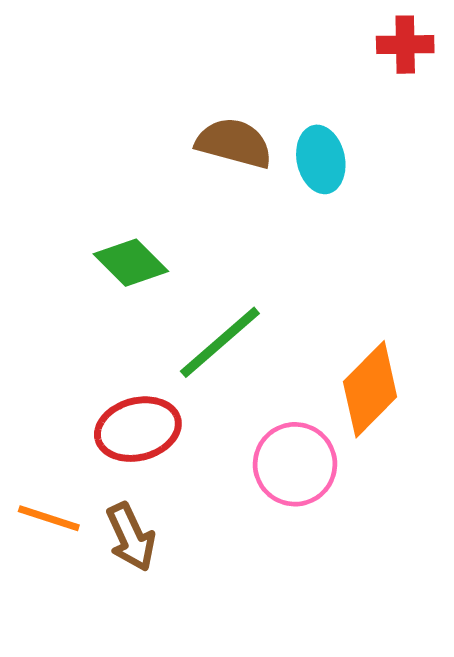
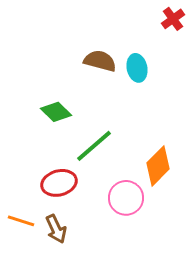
red cross: (405, 45) -> (173, 19), turned -35

